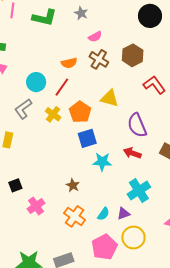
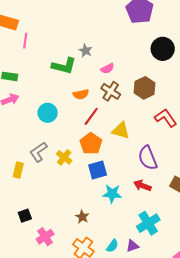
gray star: (81, 13) -> (85, 51), moved
green L-shape: (44, 18) -> (64, 66), moved
red line: (62, 87) -> (91, 116), moved
gray L-shape: (23, 109) -> (38, 152), moved
yellow cross: (53, 114) -> (64, 157), moved

